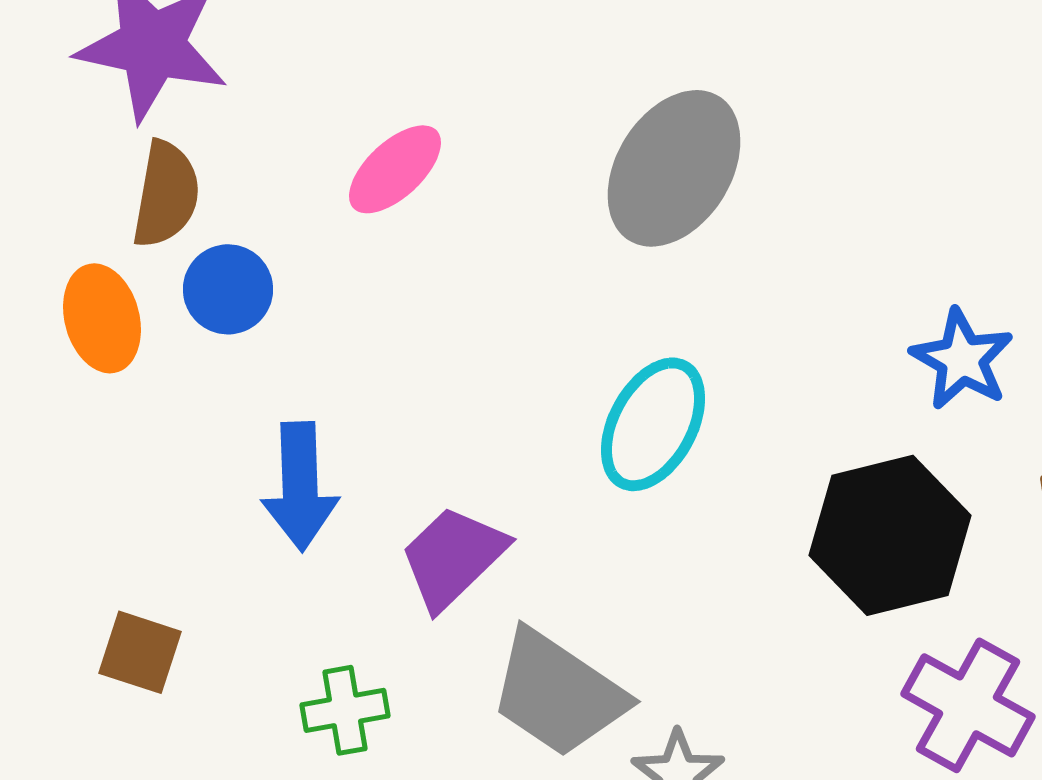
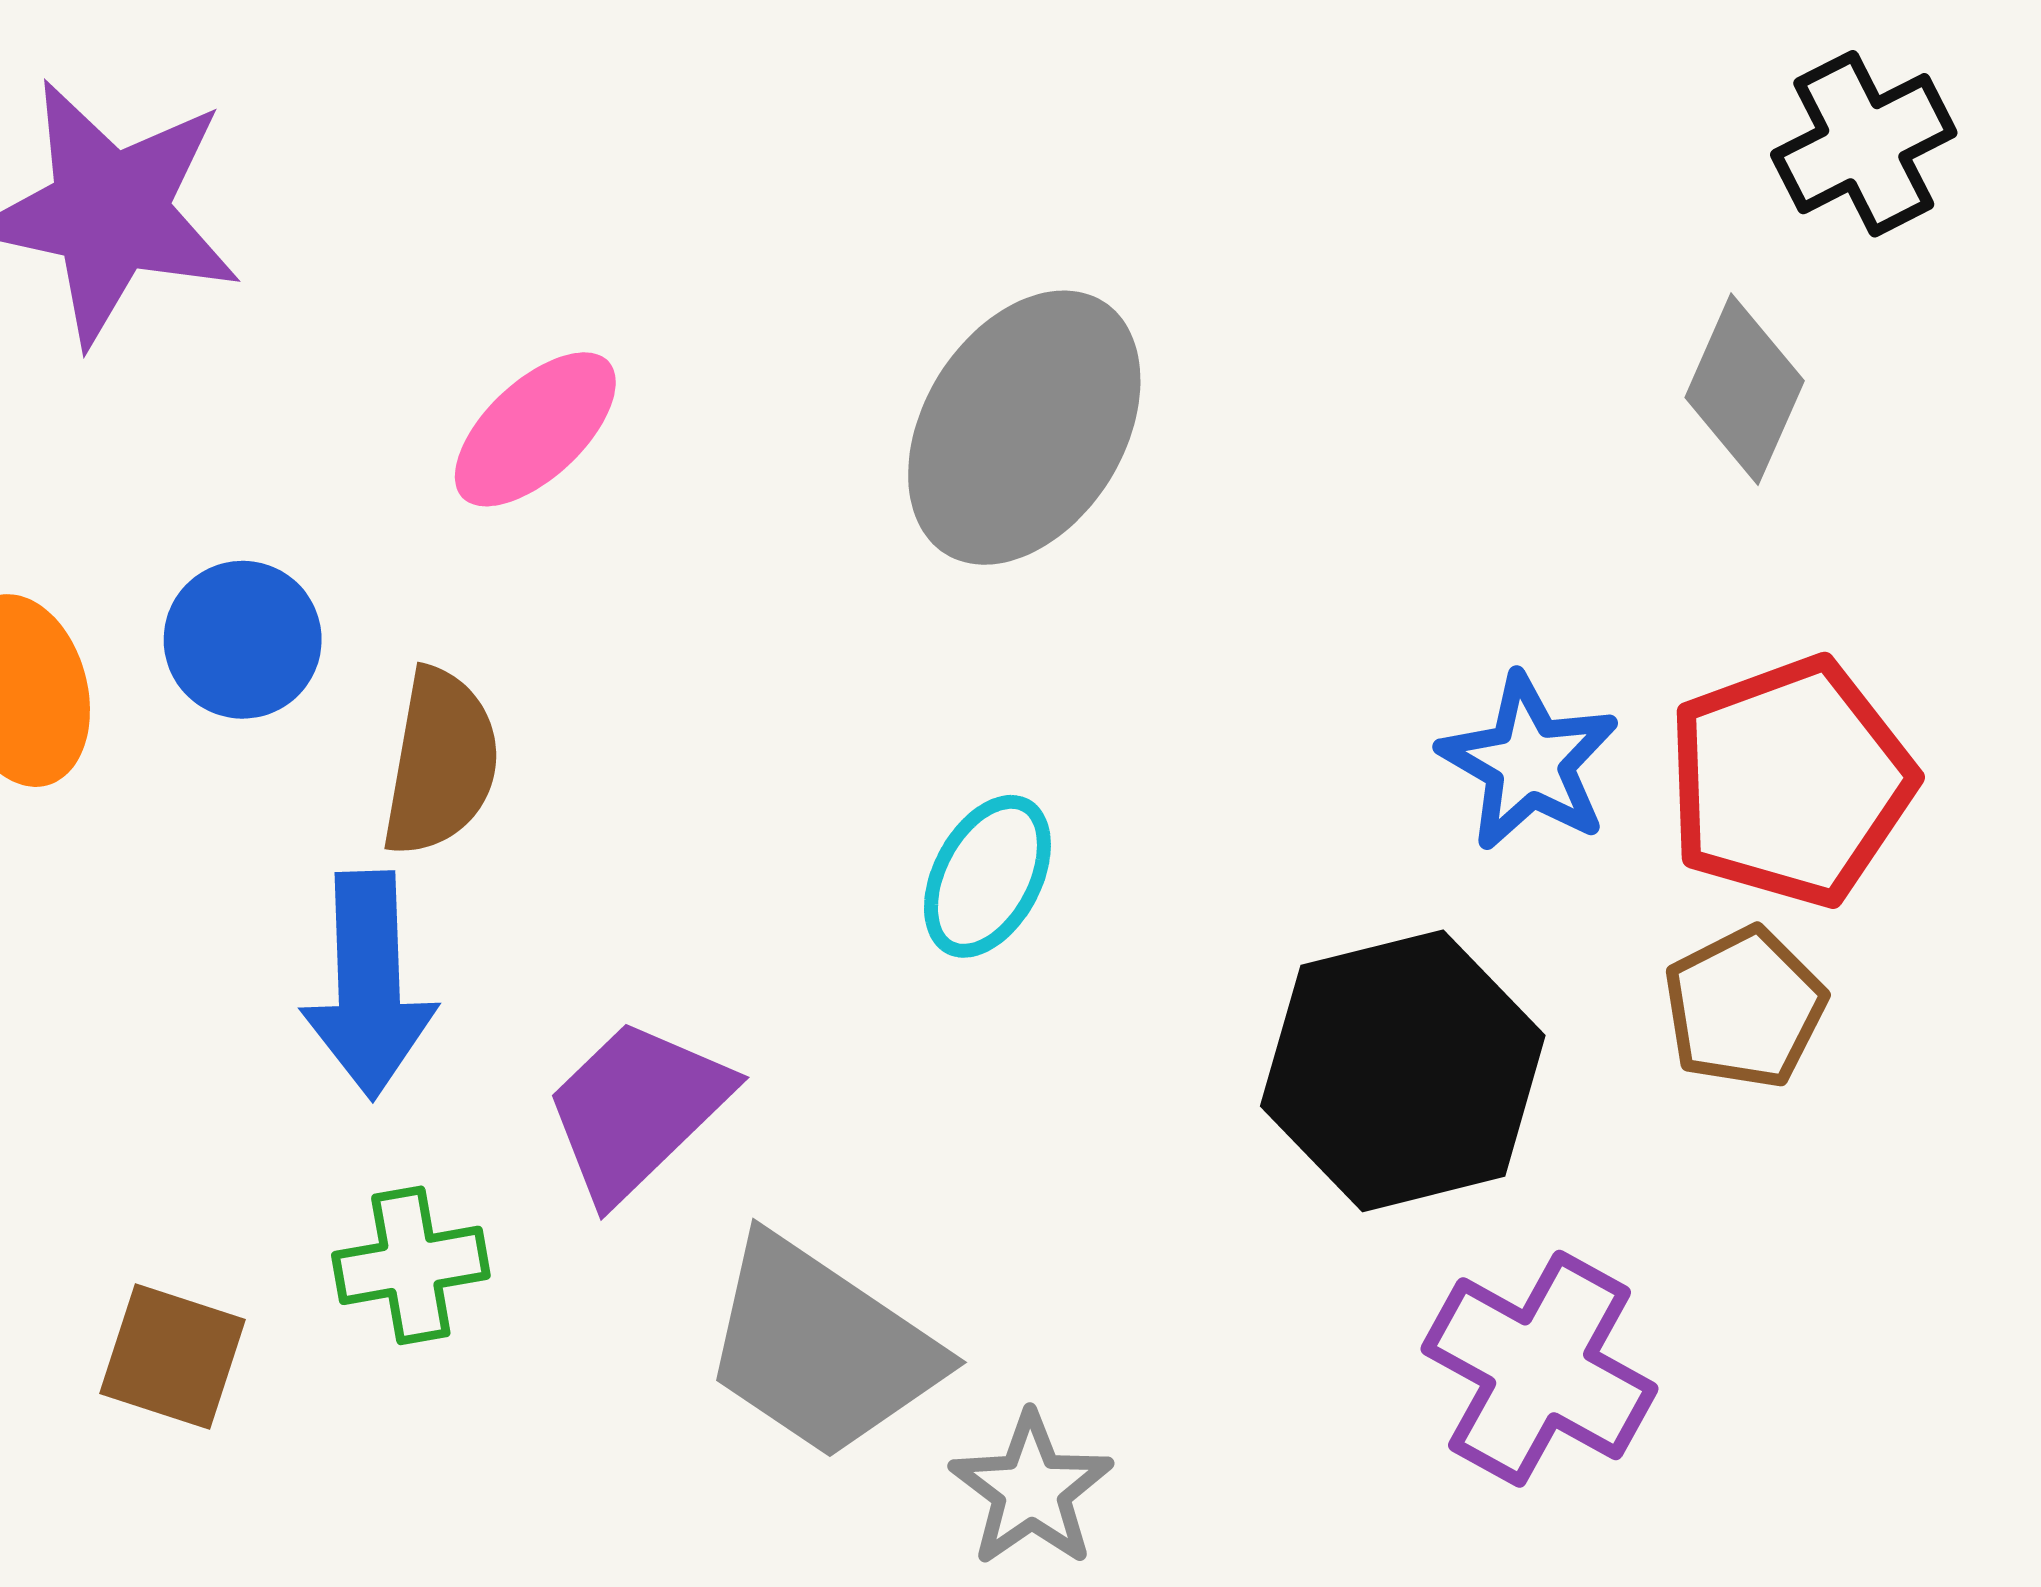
brown semicircle: (166, 194) -> (441, 762), moved
cyan ellipse: (653, 424) -> (987, 876), size x0.7
brown square: (140, 652) -> (173, 1357), moved
green cross: (345, 710) -> (411, 1265), moved

